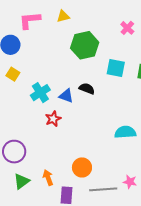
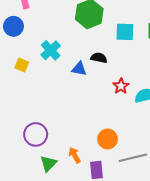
yellow square: (13, 74) -> (22, 65), moved
cyan cross: (40, 93) -> (51, 50), moved
red star: (53, 119) -> (121, 86), moved

